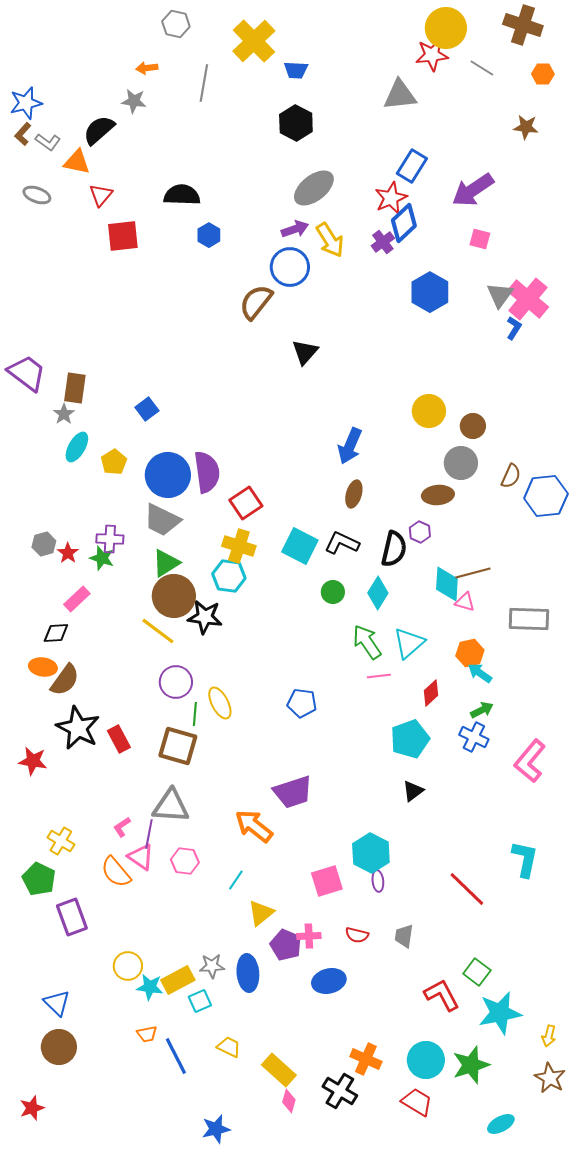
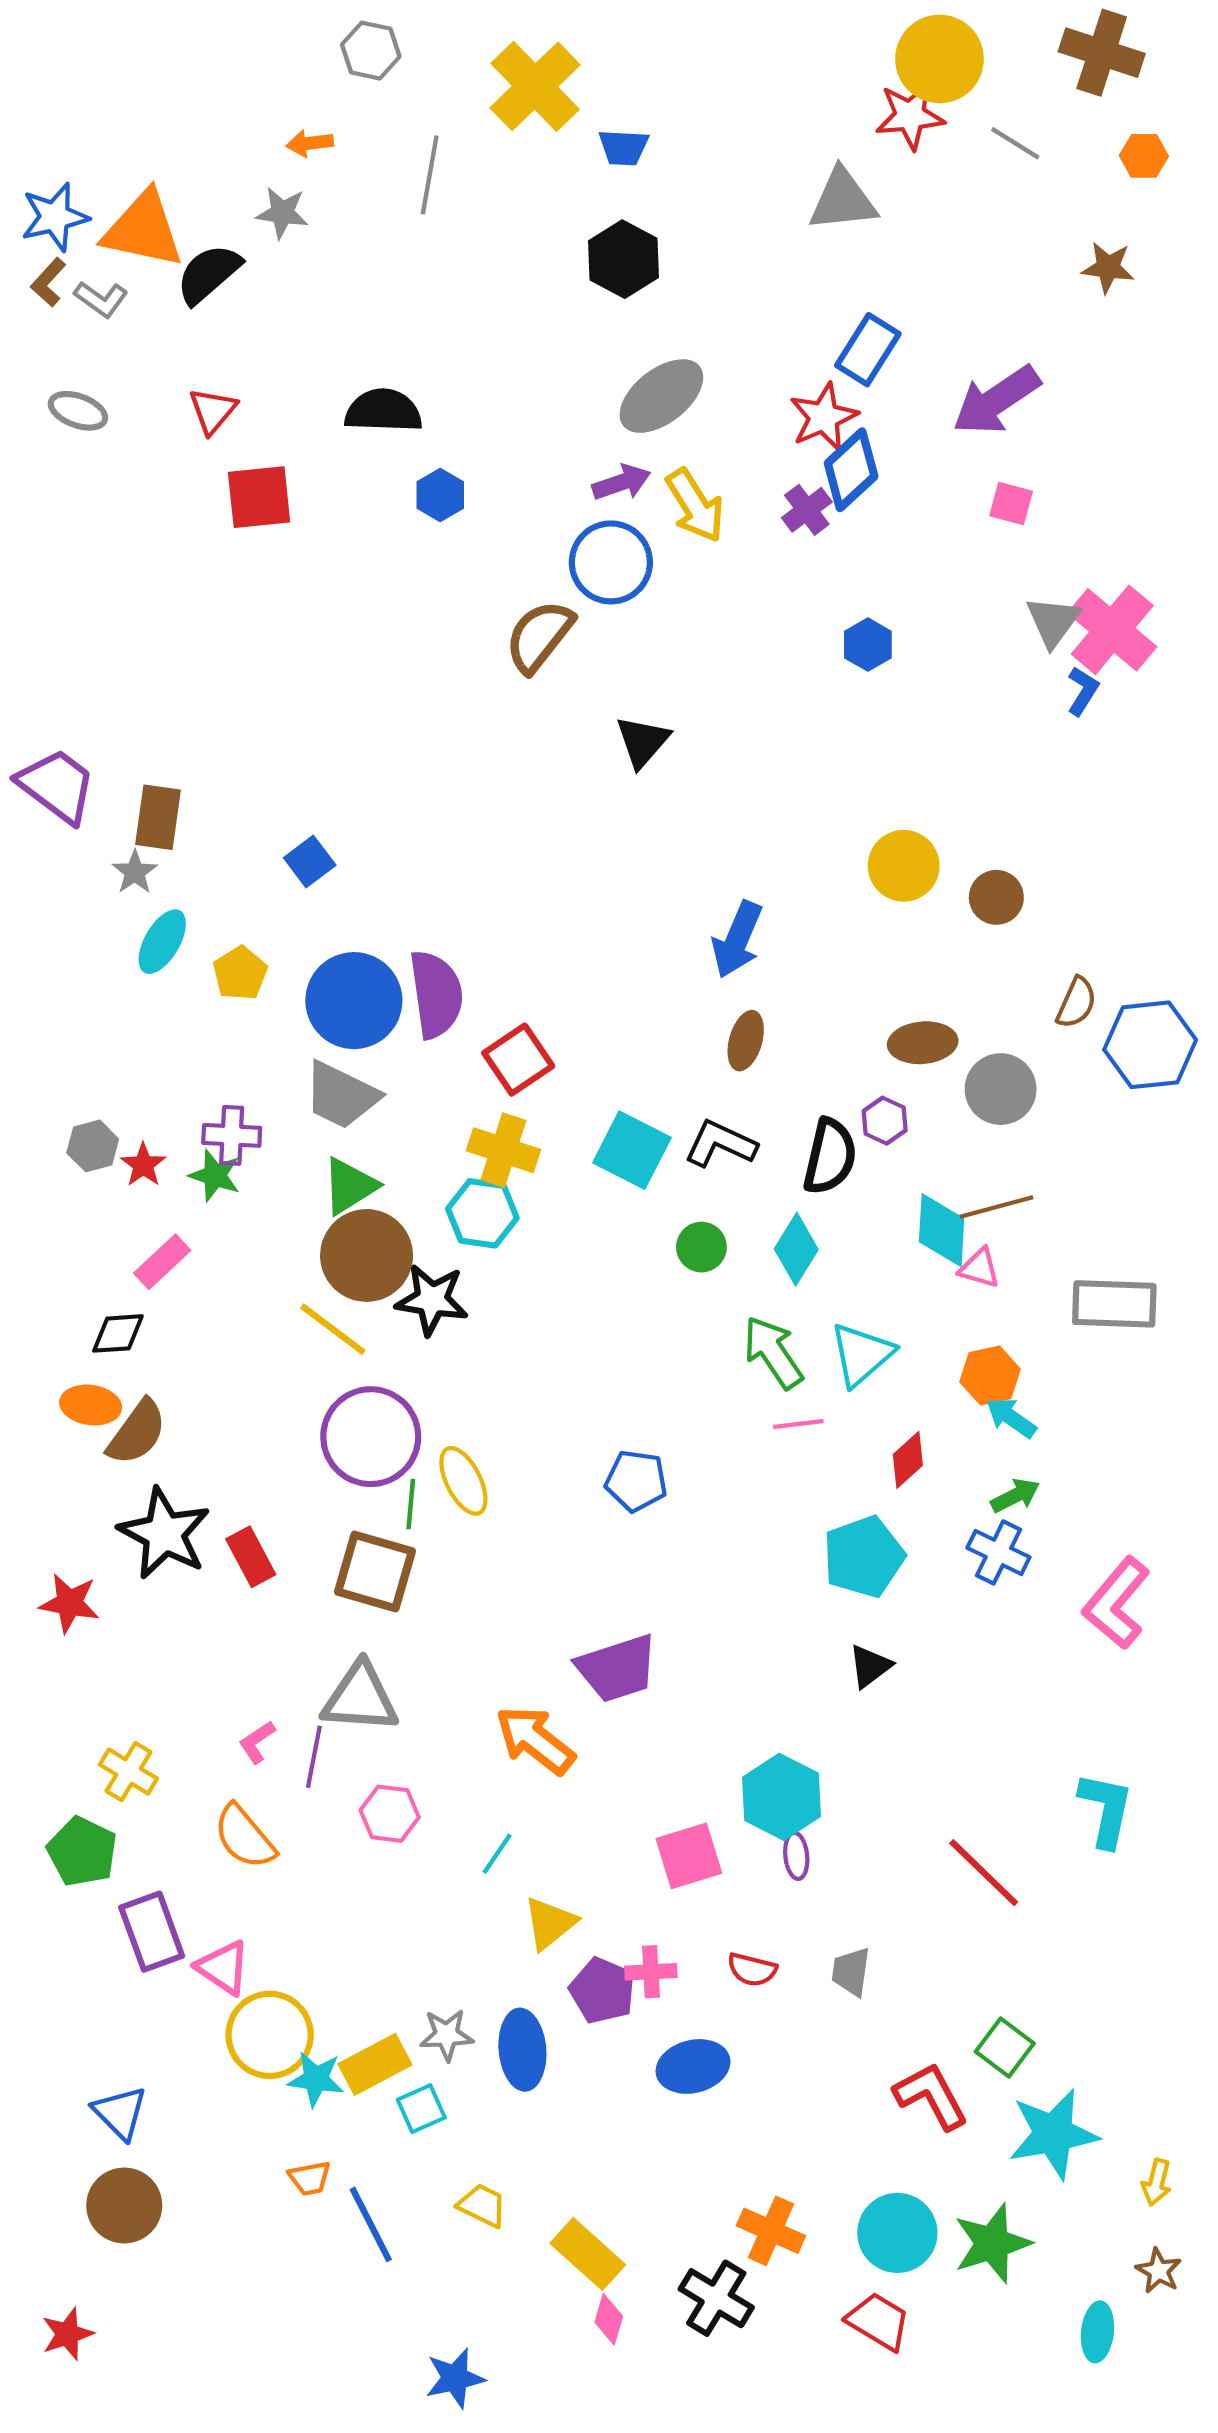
orange triangle: (77, 162) -> (143, 230), moved, size x1.5
blue hexagon: (430, 292) -> (868, 645), moved, size x0.6
gray circle: (461, 463) -> (1001, 1089), moved
purple circle: (176, 682) -> (371, 1437), size x1.4
pink triangle: (141, 857) -> (223, 1967), moved
yellow circle: (128, 966) -> (270, 2035), size x1.4
brown star: (550, 1078) -> (1159, 2271), size x0.7
cyan ellipse: (501, 1124) -> (1097, 2332), moved, turned -56

